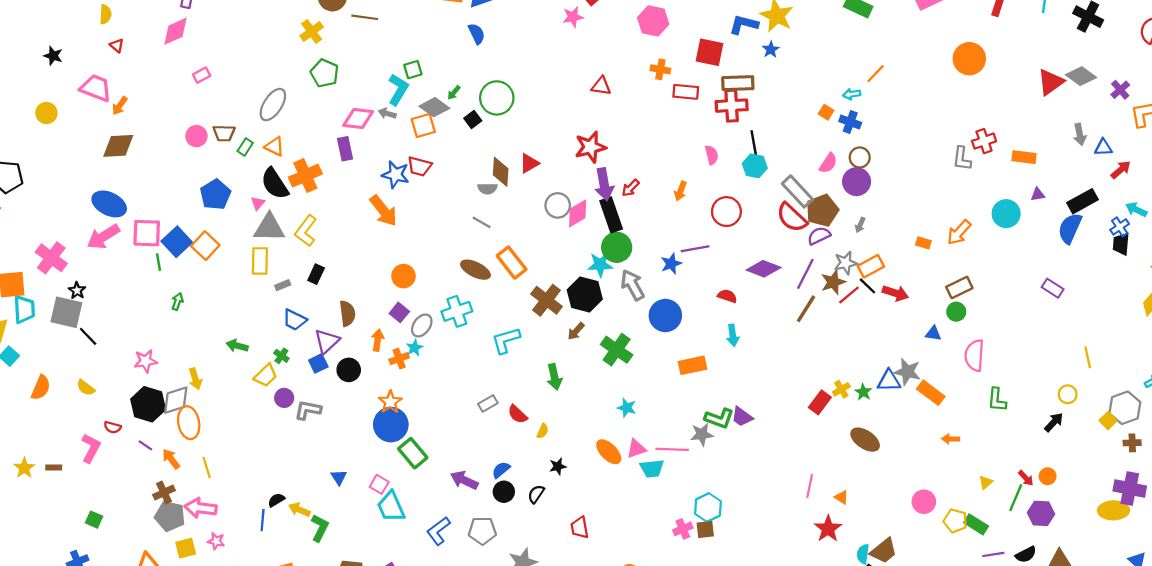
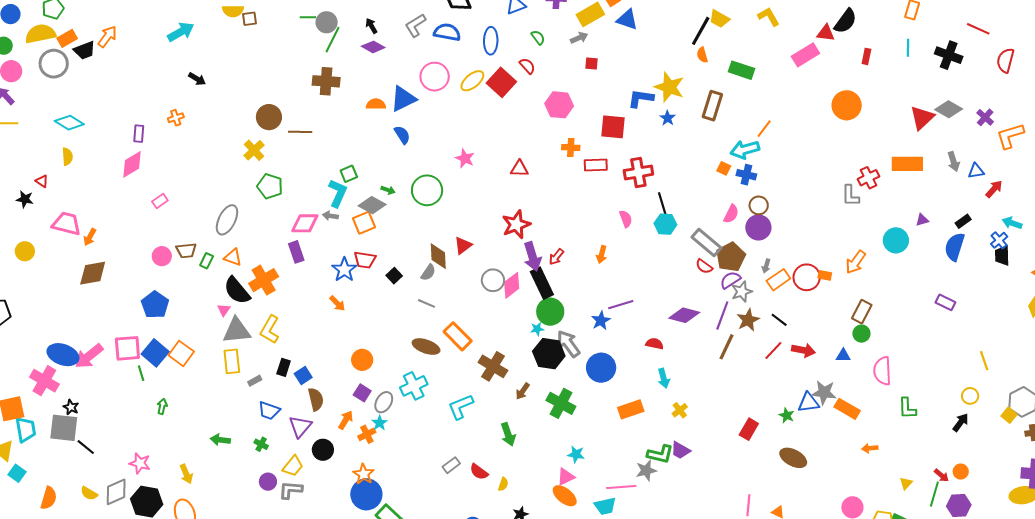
pink star: (573, 17) -> (465, 158), moved, turned -30
red triangle: (117, 46) -> (42, 181), moved
brown rectangle: (738, 83) -> (712, 106), moved, turned -64
green arrow: (454, 93) -> (388, 190), turned -104
cyan arrow: (852, 94) -> (745, 150), size x1.8
black square: (473, 120) -> (394, 276), moved
orange rectangle: (1024, 157) -> (907, 164), moved, size x1.4
blue star: (396, 175) -> (344, 270), turned 30
gray semicircle: (488, 189) -> (428, 273), turned -48
blue pentagon: (215, 195) -> (155, 305), moved
black rectangle: (1083, 201) -> (963, 221), size x0.6
blue ellipse: (109, 204) -> (63, 355), moved
orange arrow: (384, 211) -> (337, 303), size x0.6
red circle: (726, 212) -> (807, 277), moved
red semicircle: (792, 217) -> (704, 266), size x0.6
gray star: (846, 263) -> (742, 292), moved
cyan star: (600, 265) -> (537, 329), size x0.6
orange rectangle: (871, 266) -> (778, 280), moved
brown rectangle: (959, 287) -> (862, 312), turned -30
red arrow: (895, 293) -> (803, 350), moved
black hexagon: (585, 295) -> (549, 354), moved
red line: (849, 295) -> (773, 351), moved
orange arrow: (378, 340) -> (346, 420), turned 30
pink star: (146, 361) -> (140, 463), turned 30
blue square: (318, 363) -> (303, 375), moved
yellow trapezoid: (266, 375) -> (293, 466), moved
yellow cross: (841, 389) -> (680, 410), moved
gray diamond: (176, 400) -> (116, 492), moved
pink triangle: (636, 449) -> (566, 477), moved

